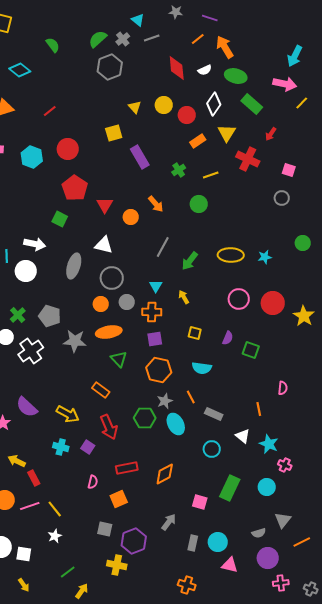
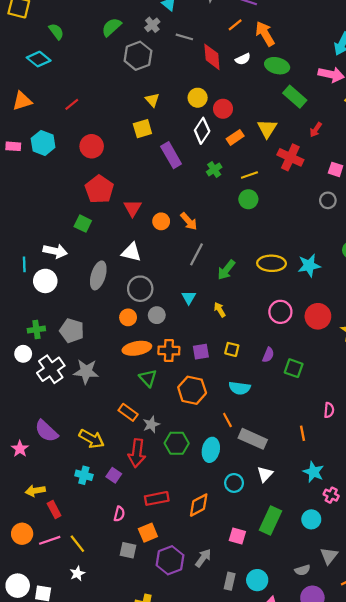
gray line: (152, 38) -> (184, 37), moved, turned 35
green semicircle: (98, 39) -> (111, 27), moved
green semicircle: (53, 45) -> (56, 31), moved
white diamond: (214, 104) -> (202, 131), moved
yellow triangle: (135, 107) -> (152, 100), moved
cyan hexagon: (32, 157) -> (43, 143), moved
orange arrow: (156, 204) -> (189, 221), moved
green circle: (199, 204) -> (248, 199), moved
cyan star: (265, 257) -> (309, 265), size x1.5
orange cross: (152, 312) -> (169, 350), moved
green cross: (18, 315) -> (36, 330), turned 35
purple square: (155, 339) -> (201, 352), moved
gray star: (75, 341) -> (86, 371), moved
gray star: (165, 401) -> (151, 424), moved
gray rectangle: (214, 414) -> (253, 439), size x1.4
cyan ellipse: (176, 424) -> (211, 450), turned 40
red arrow: (109, 427) -> (137, 453), turned 30
white triangle: (243, 436) -> (265, 474), moved, turned 35
cyan circle: (212, 449) -> (234, 483), moved
yellow arrow: (17, 461) -> (35, 491), turned -36
gray square: (105, 529) -> (128, 550), moved
purple hexagon: (134, 541) -> (170, 560), moved

